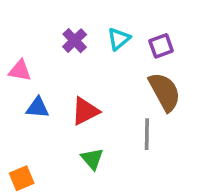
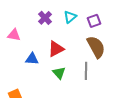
blue triangle: (38, 108) -> (32, 59), moved
red triangle: (85, 111) -> (56, 49), moved
green triangle: (92, 159) -> (59, 73), moved

